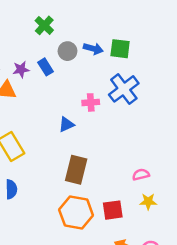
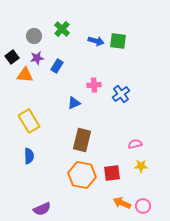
green cross: (44, 25) -> (62, 29), moved
gray circle: (68, 51) -> (34, 36), moved
blue rectangle: (45, 67) -> (57, 66), moved, turned 64
blue cross: (124, 89) -> (121, 94), moved, size x0.7

